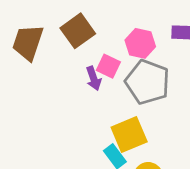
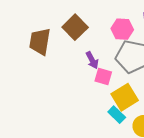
pink square: (108, 66) -> (103, 76), moved

